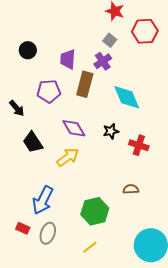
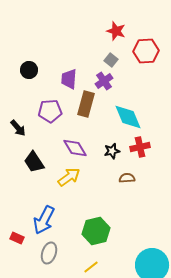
red cross: (139, 145) -> (140, 147), moved, turned -30
brown semicircle: (131, 189) -> (127, 178), moved
red rectangle: (23, 228) -> (17, 238), moved

